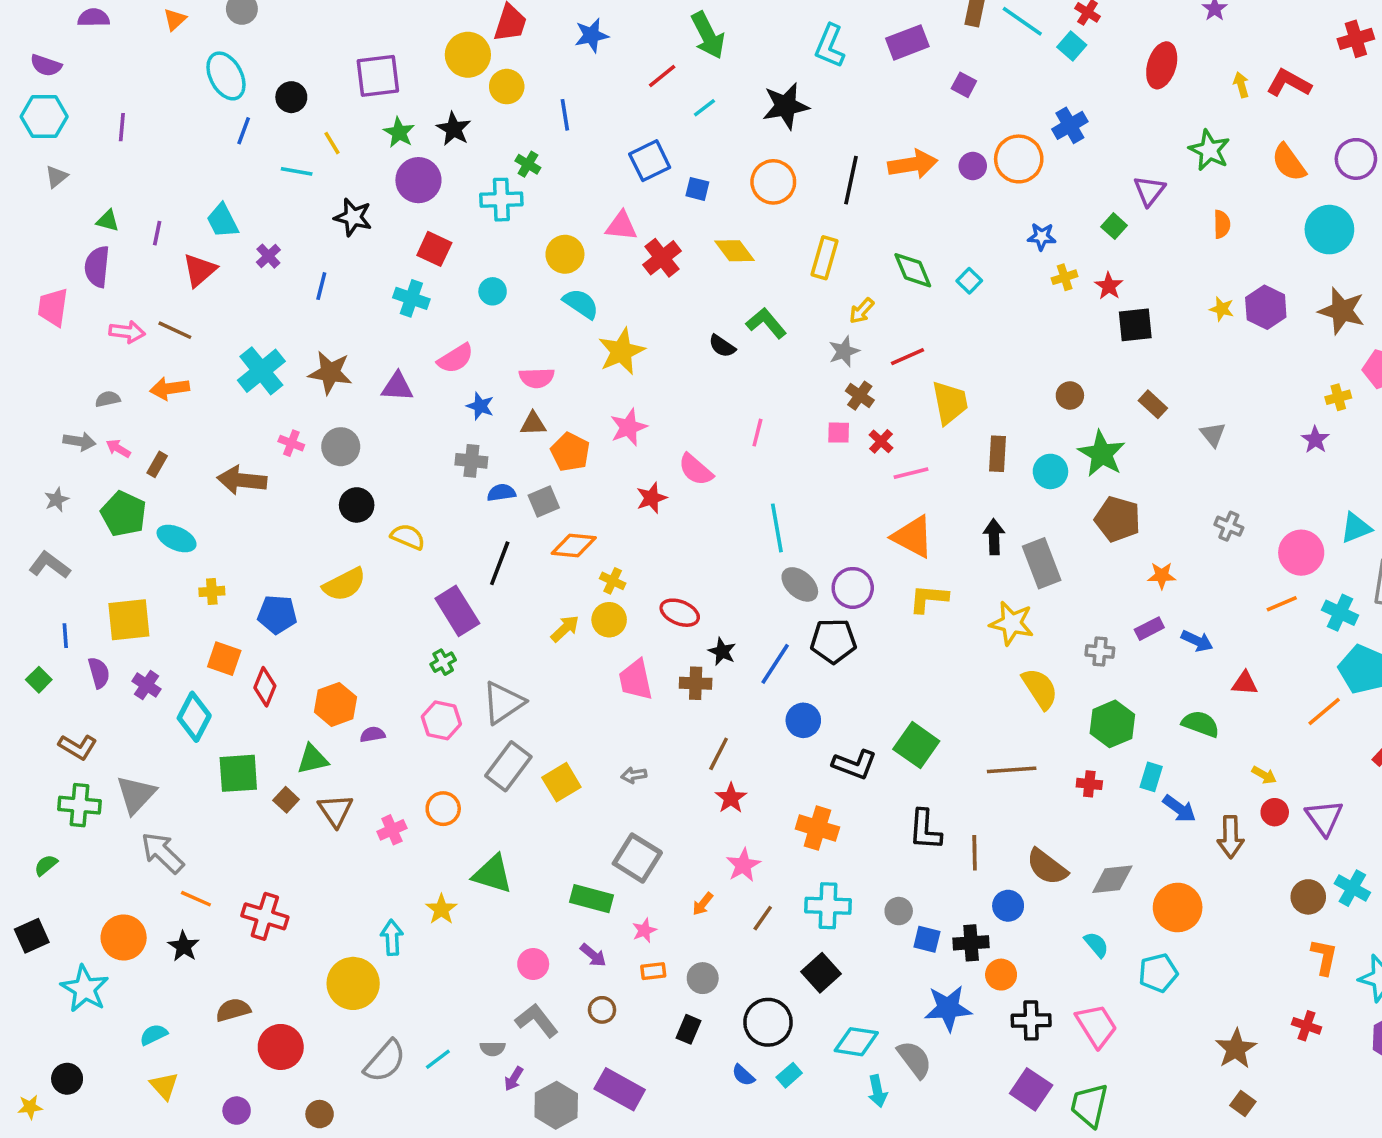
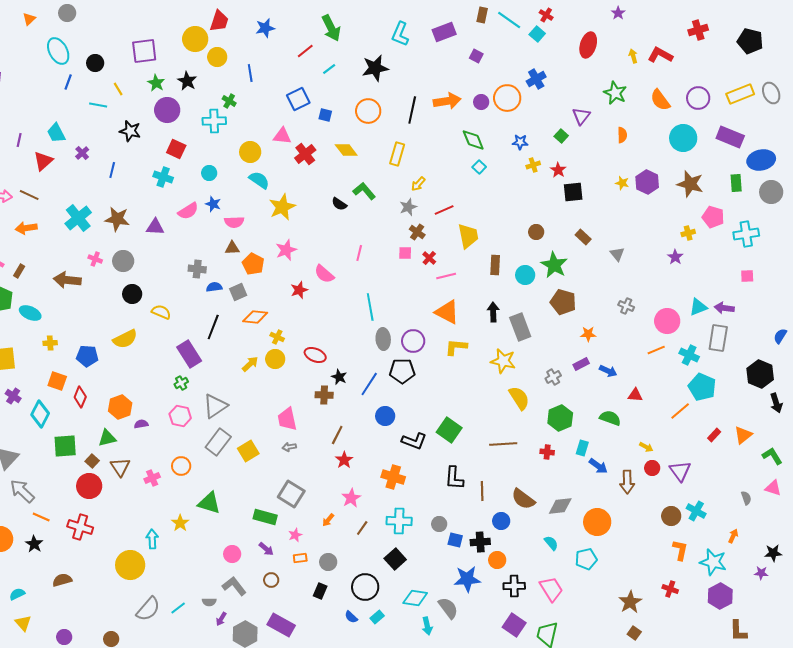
green diamond: (913, 270) -> (473, 140), moved
blue star: (480, 406) -> (213, 204), moved
gray ellipse: (800, 584) -> (383, 339), turned 45
gray cross: (1100, 652) -> (553, 377), turned -35
pink trapezoid: (636, 680) -> (287, 419), moved
red circle: (281, 1047) -> (89, 486), moved

